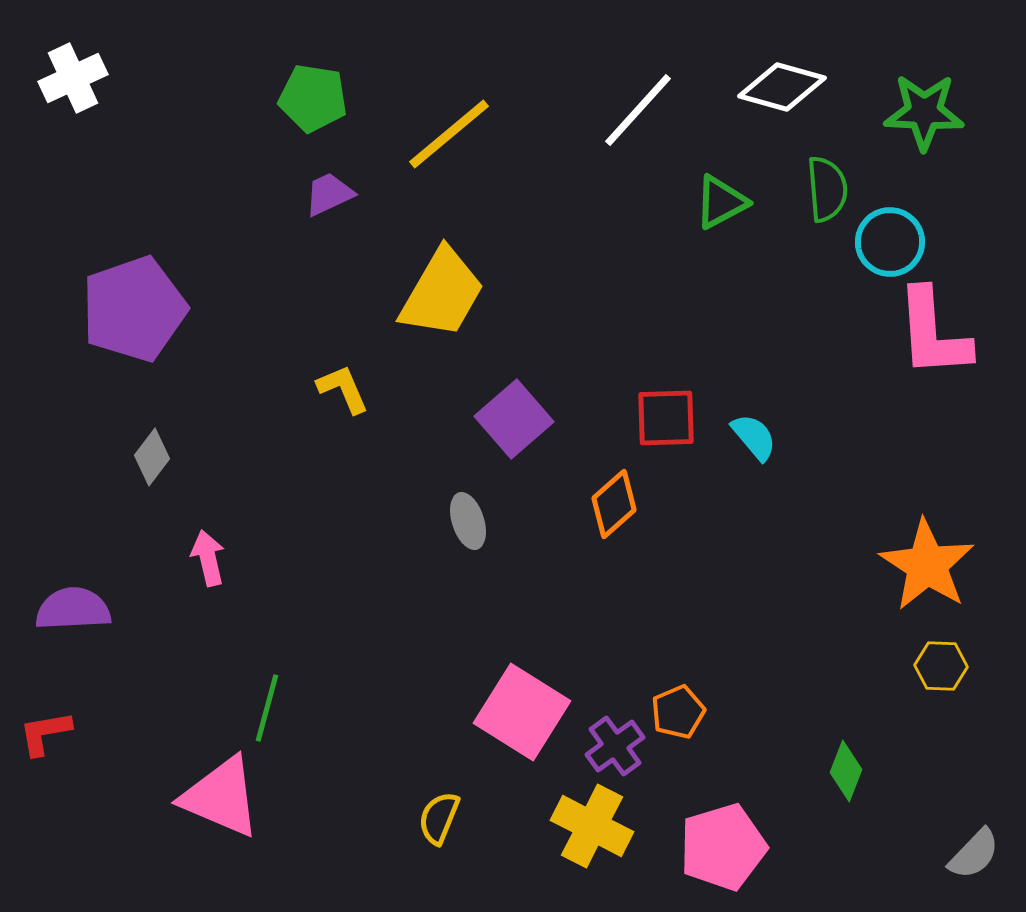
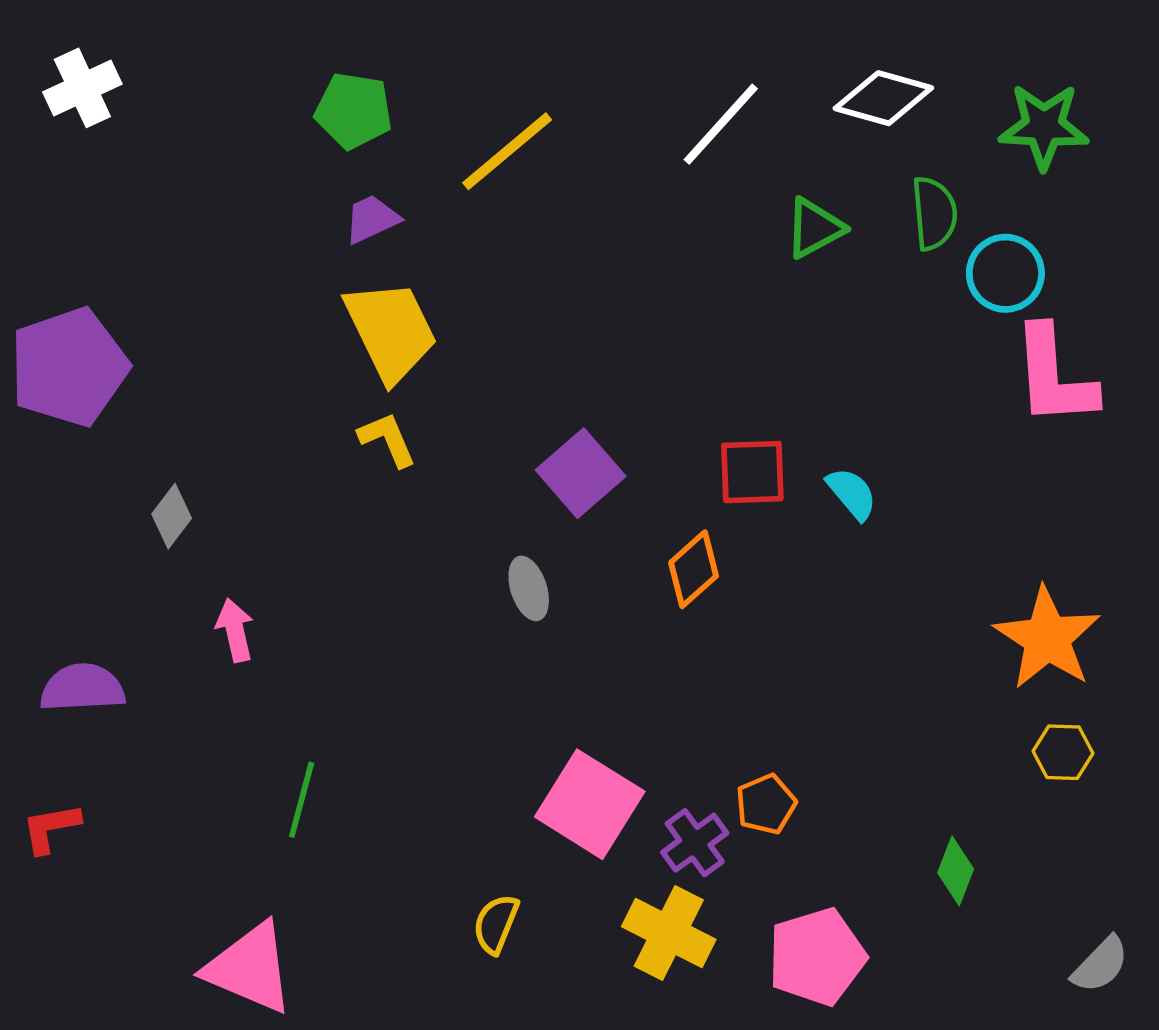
yellow trapezoid: (442, 293) -> (391, 331), moved, turned -56
purple pentagon: (134, 309) -> (69, 367), moved
pink triangle: (221, 797) -> (250, 968), moved

